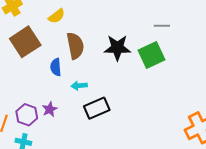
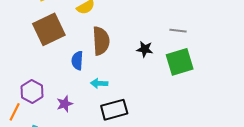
gray line: (162, 26) -> (178, 31), moved
black star: (117, 48) -> (145, 49), size x0.6
purple hexagon: (27, 115) -> (32, 91), moved

